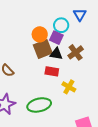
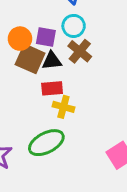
cyan circle: (61, 25) -> (74, 26), moved
brown square: (43, 49) -> (30, 59), turned -30
yellow cross: (69, 87) -> (63, 107), moved

